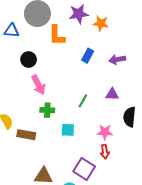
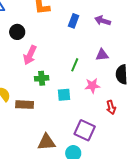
purple arrow: (117, 59) -> (103, 21), turned 35
pink arrow: (38, 85) -> (30, 55), turned 60
pink star: (105, 132) -> (92, 86), moved
red arrow: (105, 152) -> (111, 107), moved

